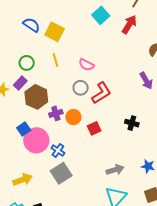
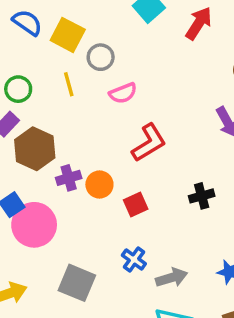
pink semicircle: (86, 65) -> (123, 93), turned -49
gray circle: (81, 88) -> (101, 57), moved
black cross: (132, 123) -> (202, 196), turned -32
blue cross: (58, 150) -> (134, 260), moved
gray square: (61, 173) -> (77, 283), turned -35

